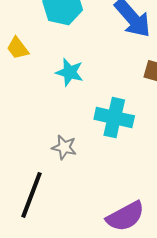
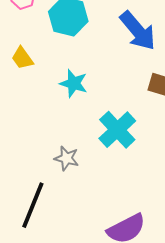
cyan cross: (114, 118) -> (117, 130), turned 33

